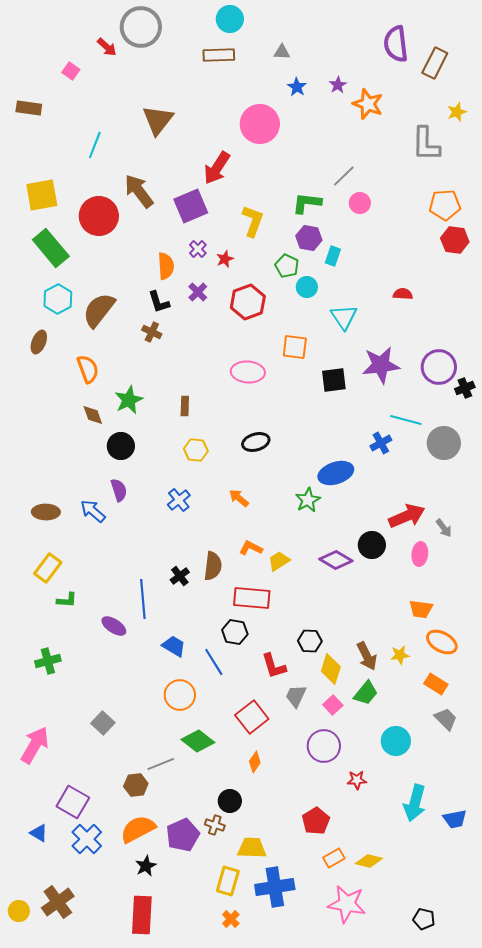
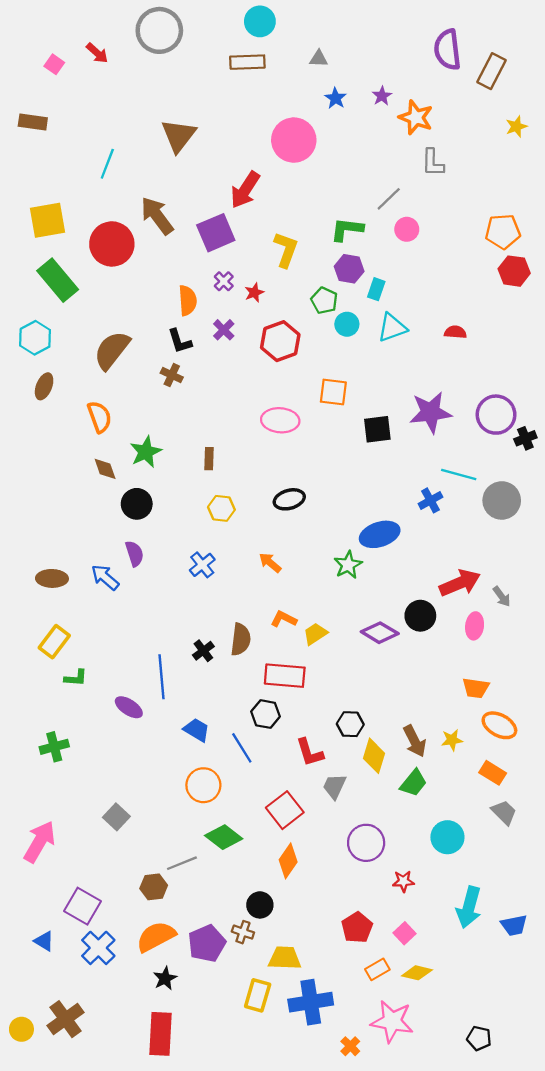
red arrow: (107, 47) -> (97, 53), moved
pink square: (71, 71) -> (54, 64), moved
gray L-shape: (426, 144) -> (433, 163), moved, size x0.7
cyan hexagon: (58, 299) -> (35, 338), moved
cyan triangle: (344, 317) -> (392, 328), moved, turned 44
pink square: (333, 705) -> (405, 933), moved
orange diamond: (255, 762) -> (288, 861), size x1.4
orange cross: (231, 919) -> (350, 1046), moved

